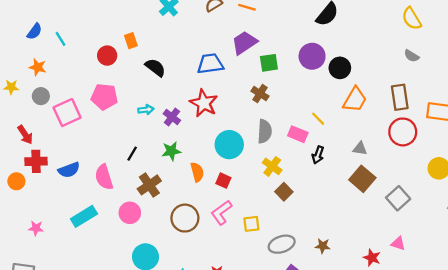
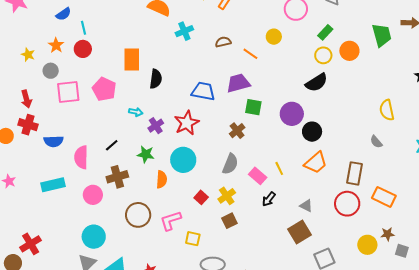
orange rectangle: (131, 41) -> (132, 59), moved, size x1.6
red circle: (107, 56) -> (83, 49), moved
black semicircle: (155, 67) -> (156, 79), turned 42
cyan circle: (229, 145) -> (183, 160), moved
red square: (223, 181) -> (201, 197), moved

